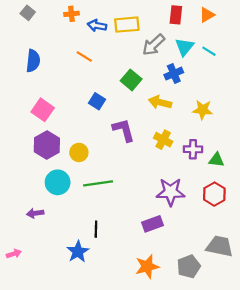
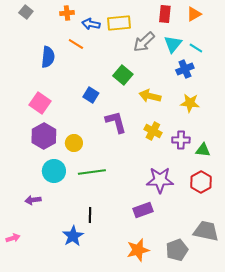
orange line: (84, 57) -> (76, 44), moved
blue semicircle: (33, 61) -> (48, 57), moved
blue cross: (174, 74) -> (185, 69), moved

